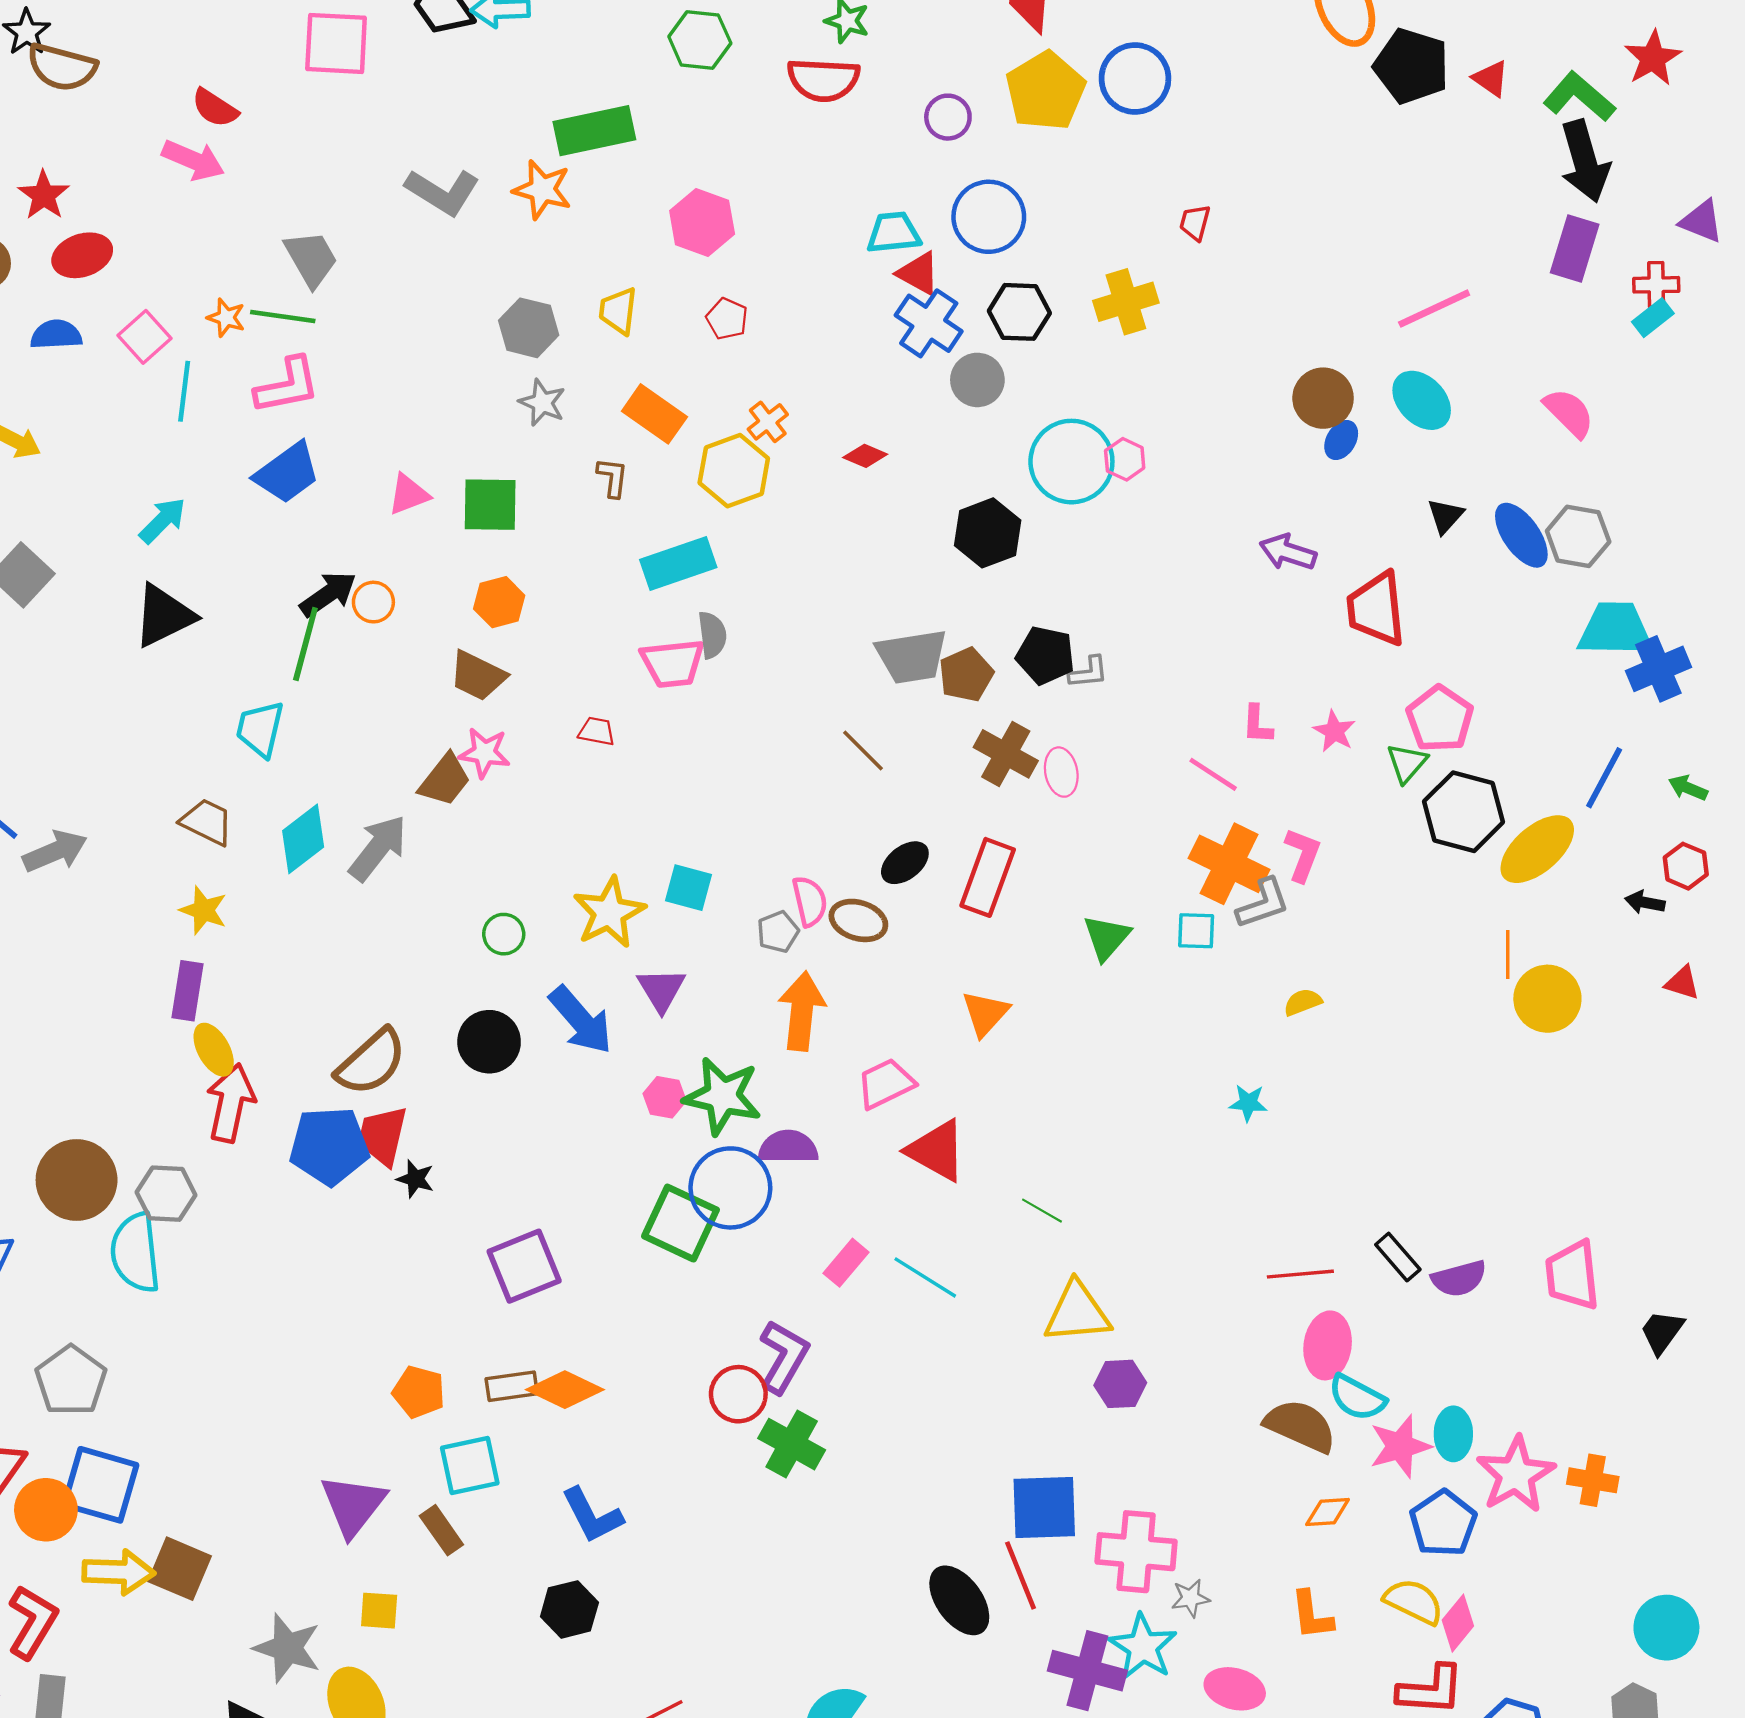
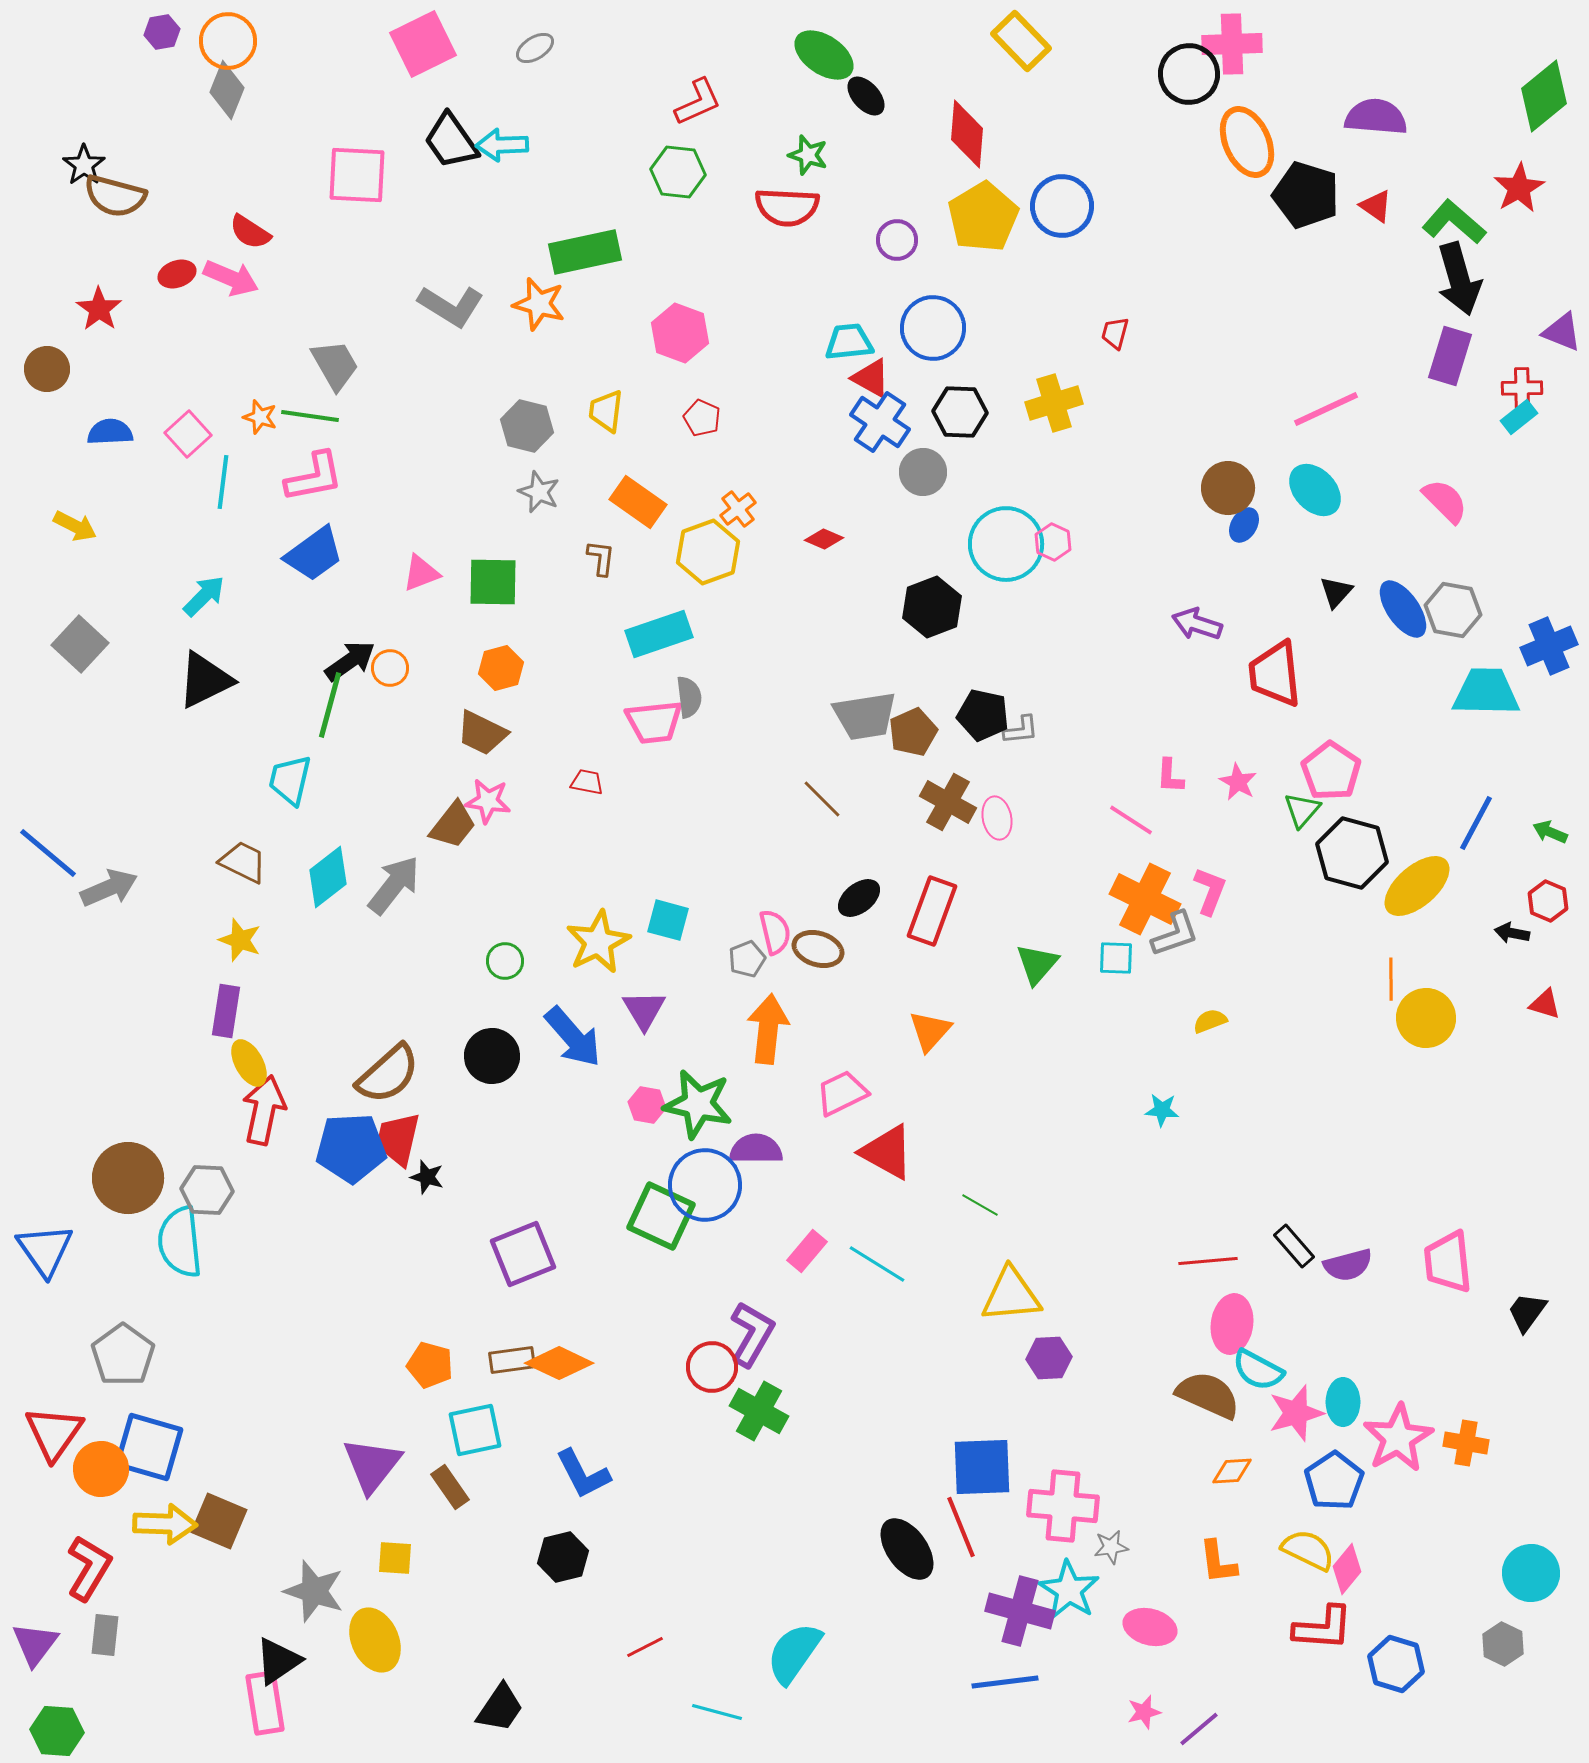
red ellipse: (82, 255) -> (177, 274), moved, size x0.7
blue cross: (1658, 669) -> (1549, 646), moved

